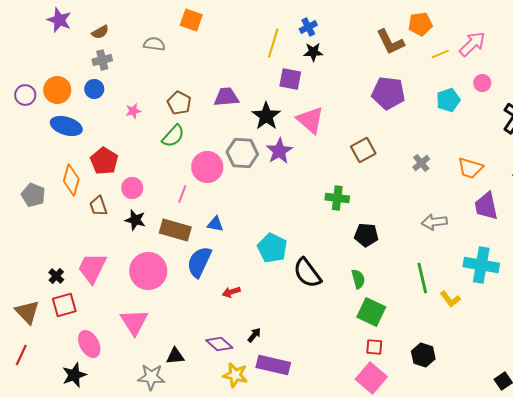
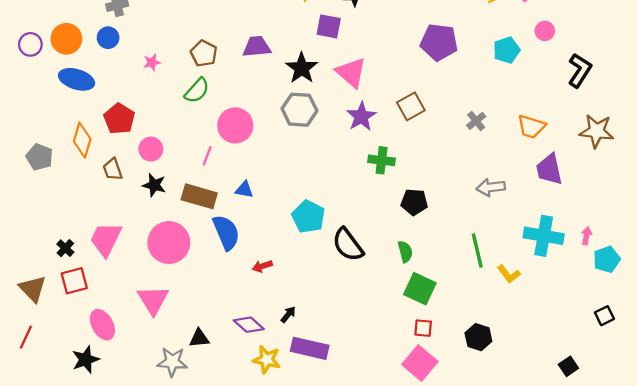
purple star: (279, 151) -> (361, 116), moved
gray hexagon: (242, 153) -> (299, 110), moved
blue semicircle: (199, 262) -> (226, 232), turned 132

